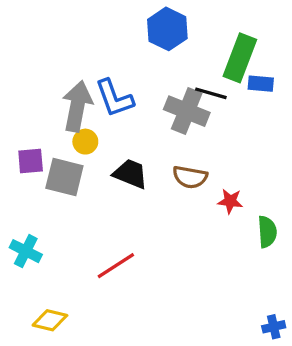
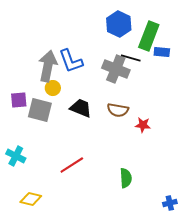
blue hexagon: (167, 29) -> (119, 24), moved
green semicircle: (267, 232) -> (126, 178), moved

